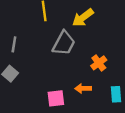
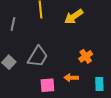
gray trapezoid: (64, 43) -> (38, 56), moved
gray line: (14, 44) -> (13, 24), moved

